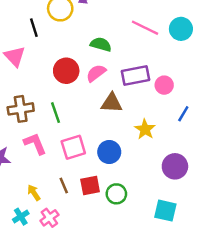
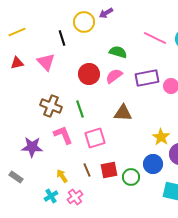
brown triangle: (112, 103) -> (123, 113), moved
brown cross: (21, 109) -> (51, 106), turned 30
yellow star: (145, 129) -> (161, 137), moved
blue circle: (109, 152) -> (153, 164), moved

